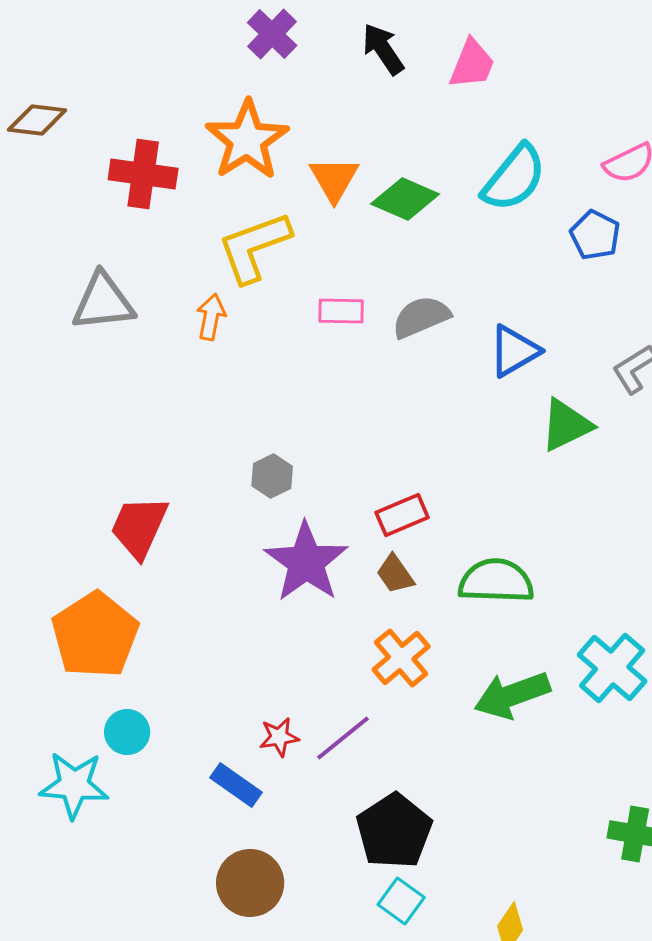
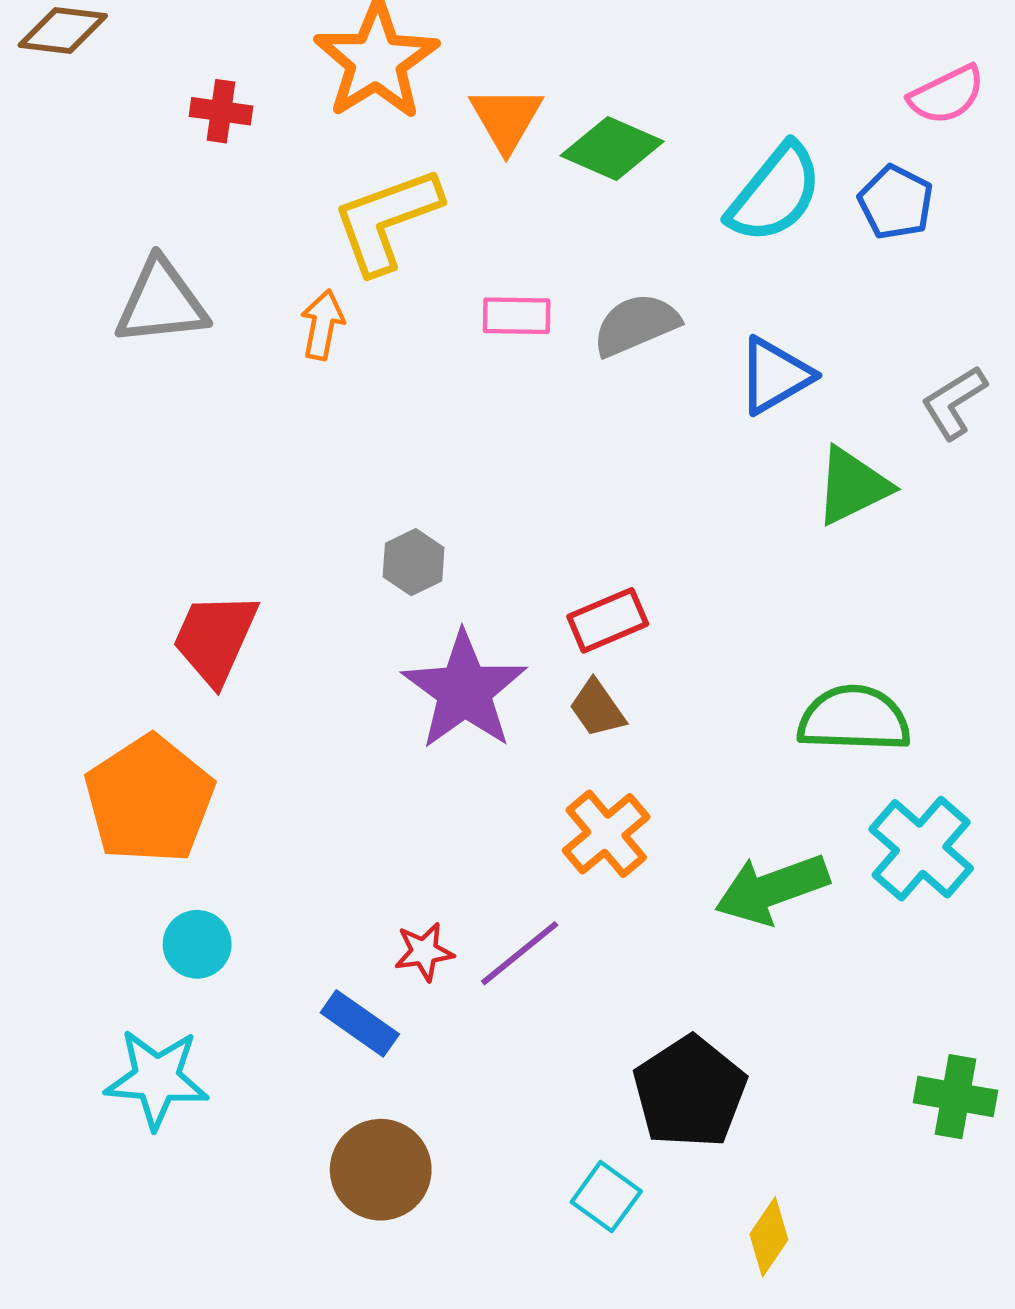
red cross: (143, 174) -> (221, 111), size x0.6
cyan semicircle: (514, 178) -> (775, 193), moved
green semicircle: (496, 581) -> (854, 719), moved
cyan star: (74, 785) -> (157, 1079), moved
black pentagon: (394, 831) -> (690, 1092), moved

